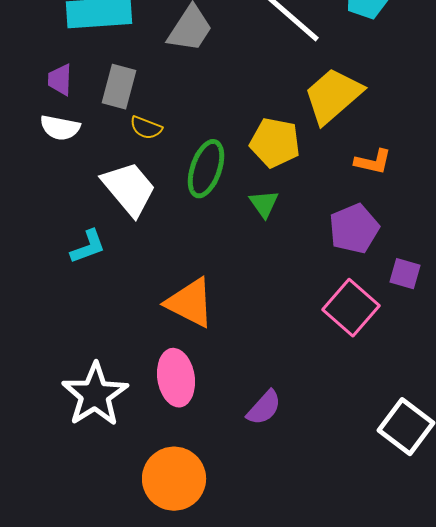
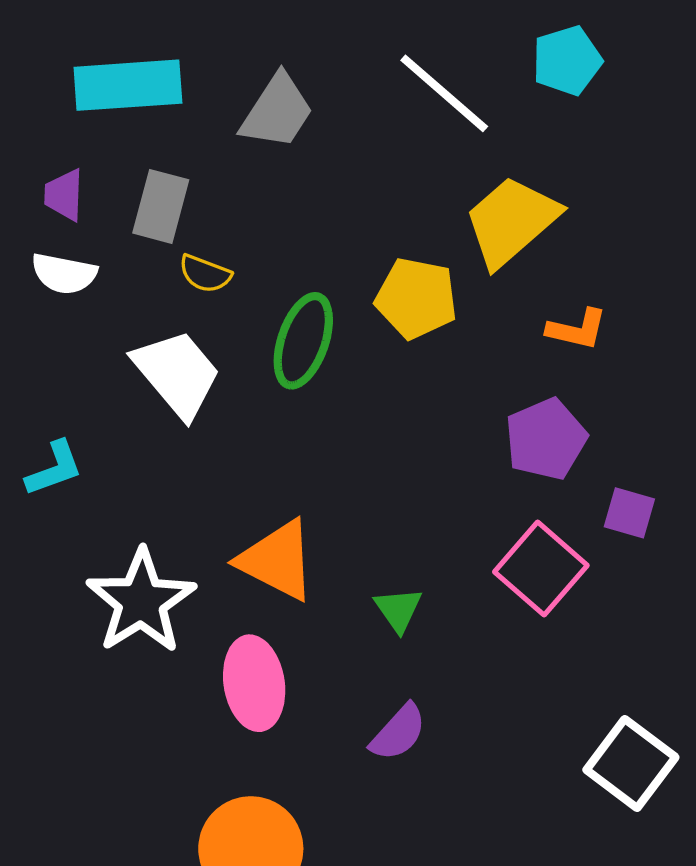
green triangle: (264, 204) -> (398, 609), moved
cyan L-shape: (88, 247) -> (54, 469), moved
white star: (95, 395) -> (141, 601), moved

